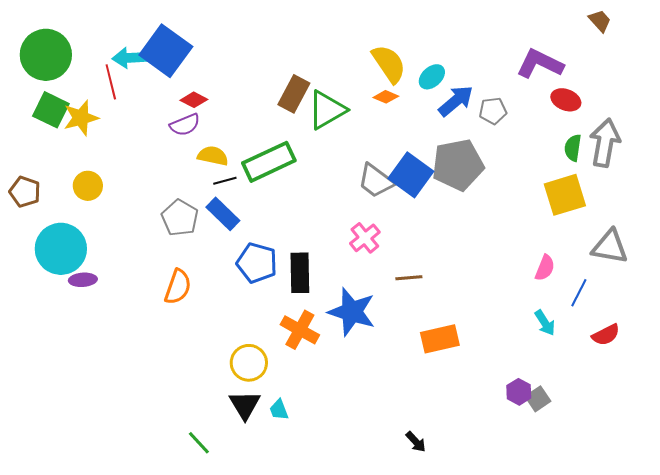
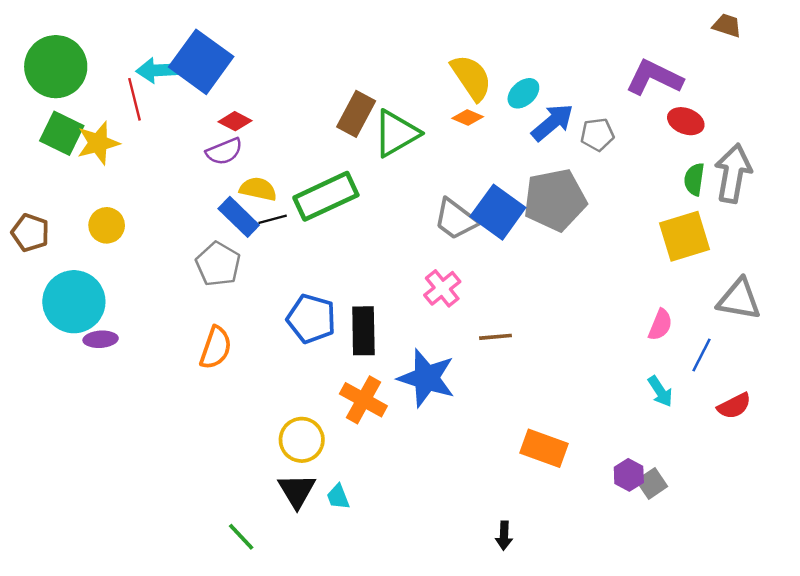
brown trapezoid: (600, 21) -> (727, 25), turned -30
blue rectangle: (223, 214) -> (239, 217), moved
orange rectangle: (440, 339) -> (544, 448), moved, turned 33
black arrow: (416, 442) -> (504, 536), turned 45

